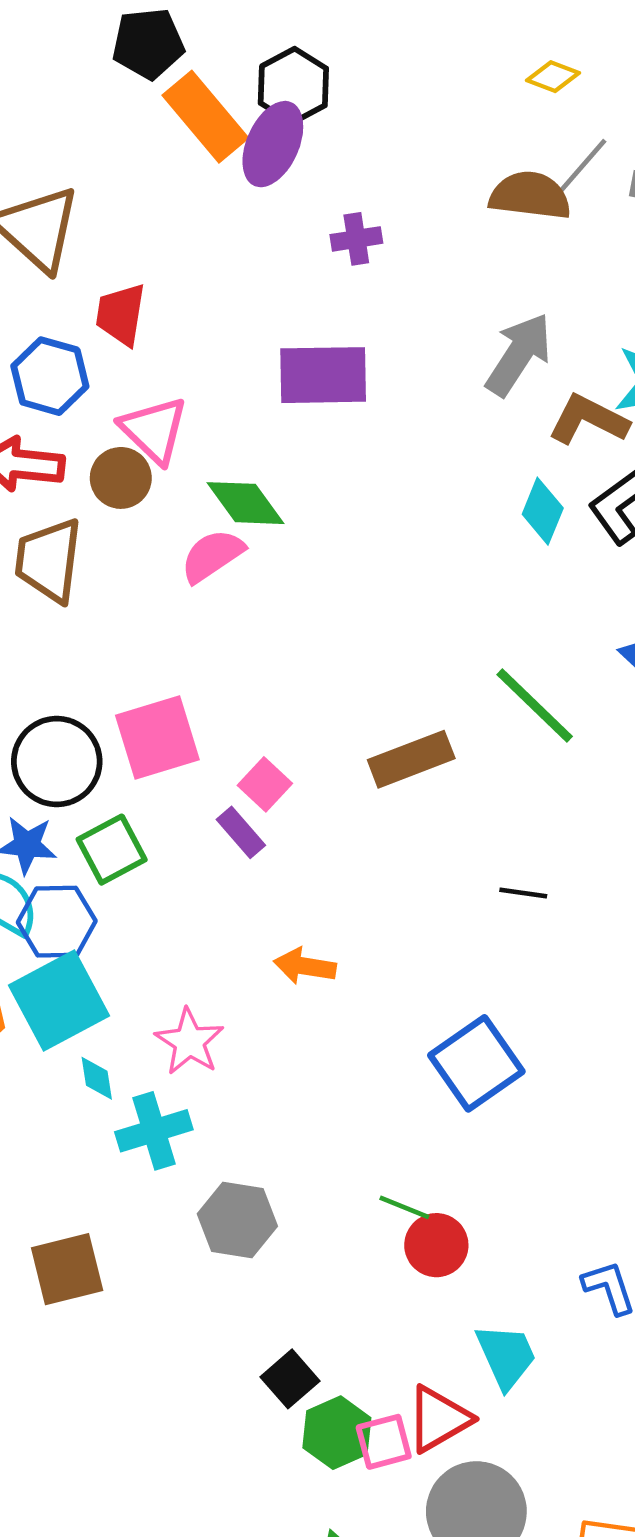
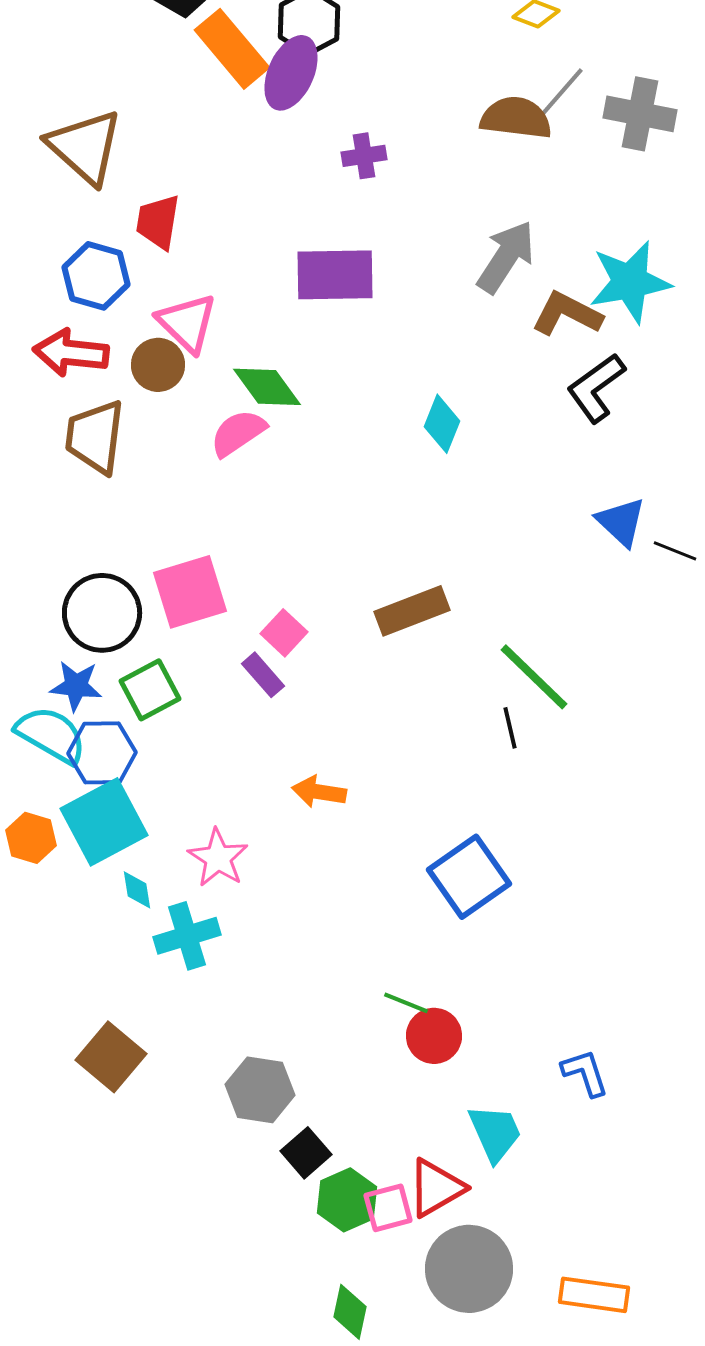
cyan diamond: (543, 511) -> (442, 424), moved
green line: (535, 705) -> (534, 677), moved
black line: (523, 893) -> (510, 728), turned 69
gray hexagon: (237, 1220) -> (260, 1090), moved
brown square: (67, 1269) -> (111, 1057), turned -36

